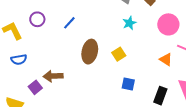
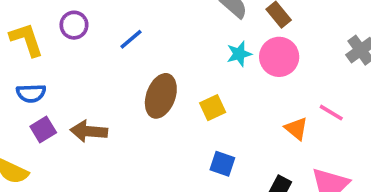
pink circle: (168, 24) -> (279, 57), moved
purple square: (35, 87) -> (43, 130), moved

